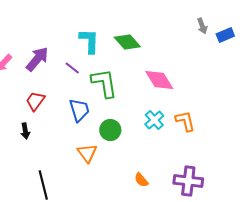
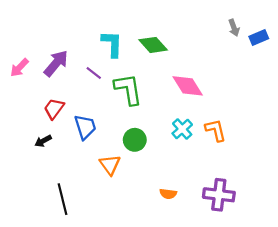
blue trapezoid: (79, 110) -> (85, 127), moved
black arrow: (25, 131) -> (43, 141), turned 70
orange semicircle: (141, 180) -> (168, 194), turned -42

